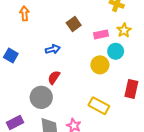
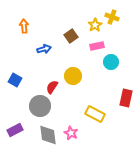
yellow star: (124, 30) -> (95, 25), moved
blue arrow: (53, 49) -> (44, 49), moved
blue square: (11, 55) -> (15, 80), moved
yellow circle: (100, 65) -> (73, 76), moved

